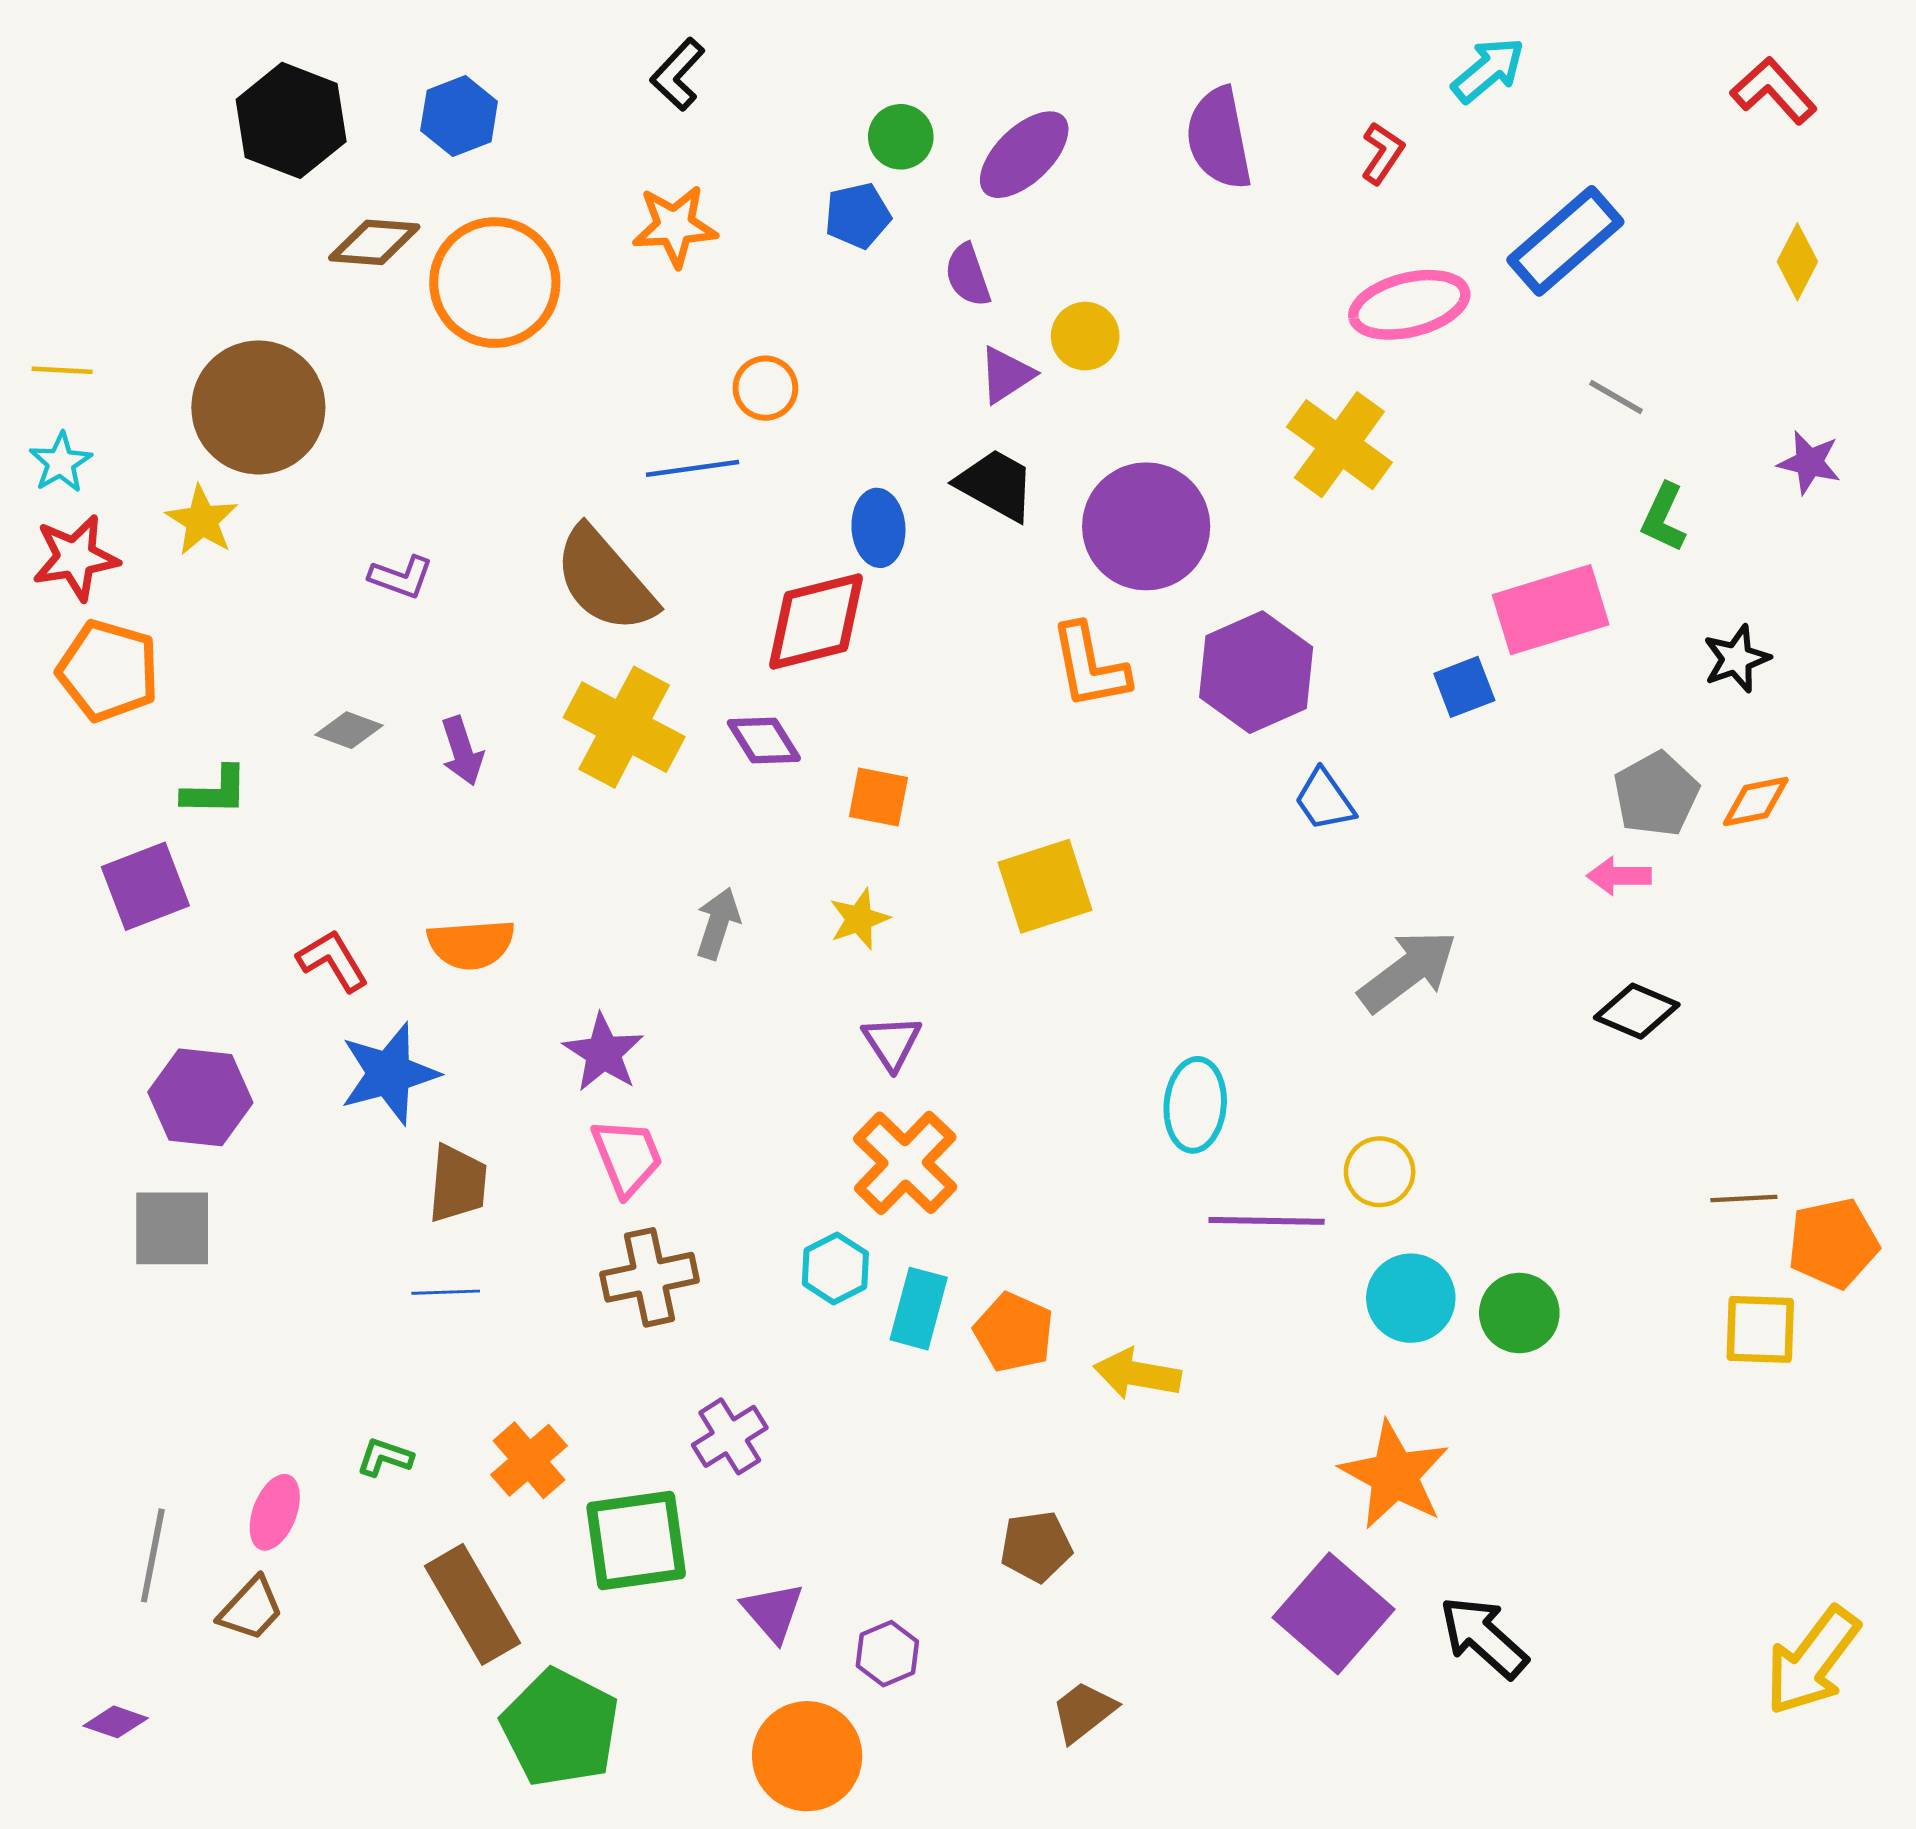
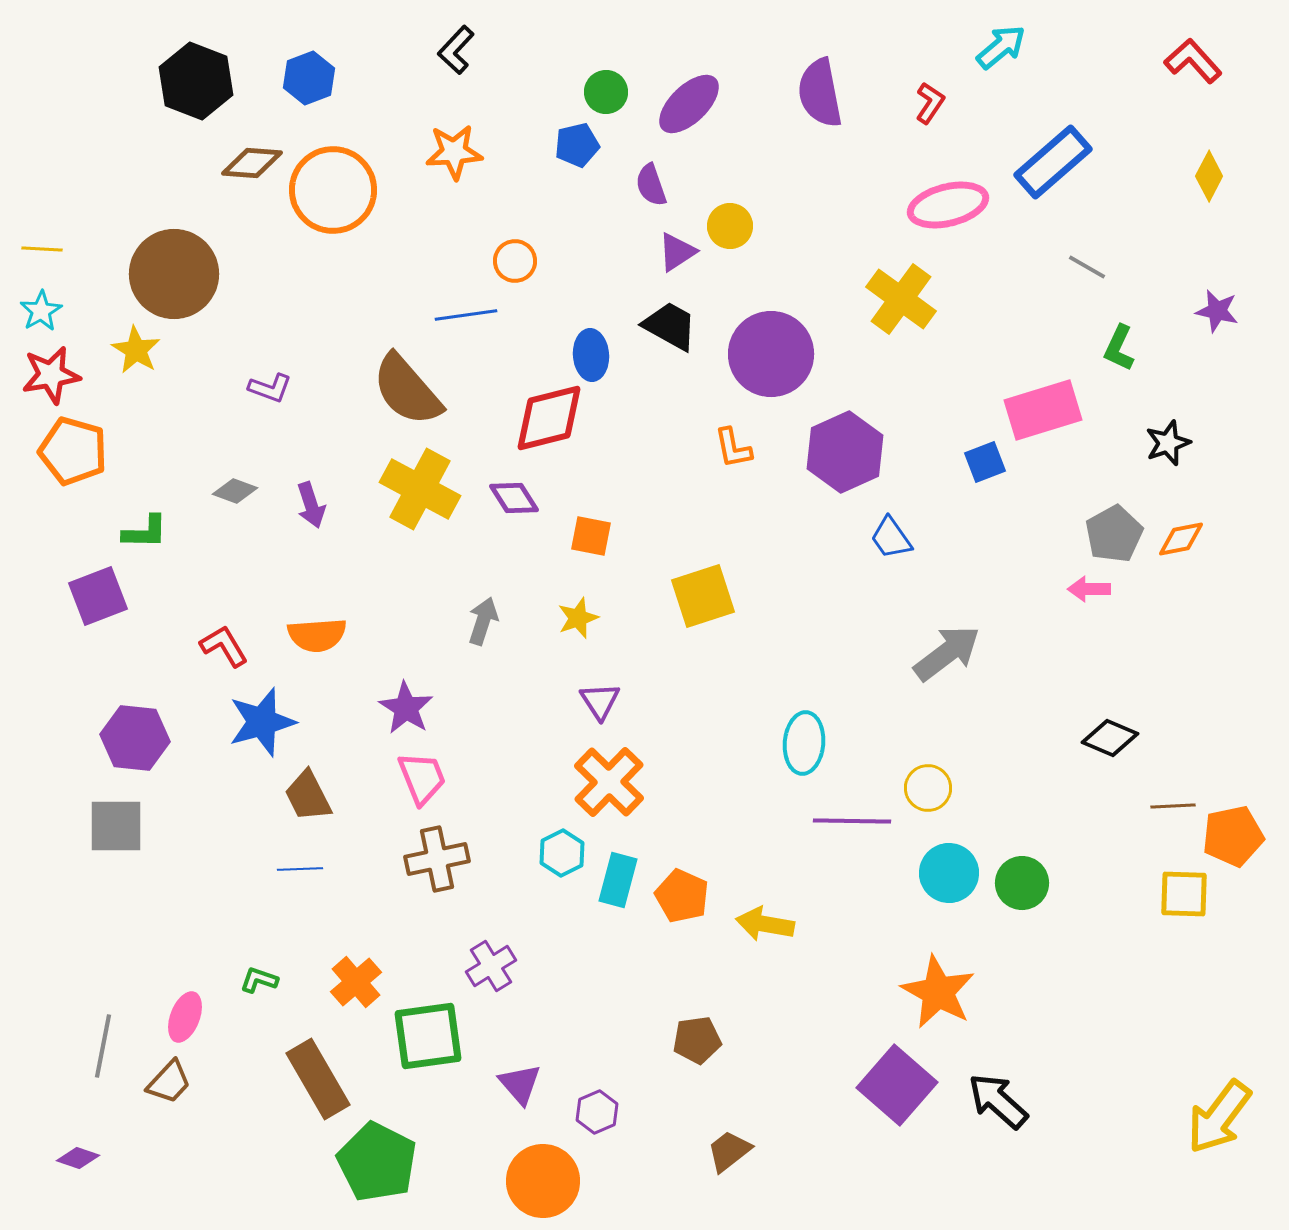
orange L-shape: (1090, 666) -> (733, 448), size x0.7
black diamond: (1637, 1011) -> (1110, 738), moved
brown trapezoid: (458, 1184) -> (308, 796), turned 148

